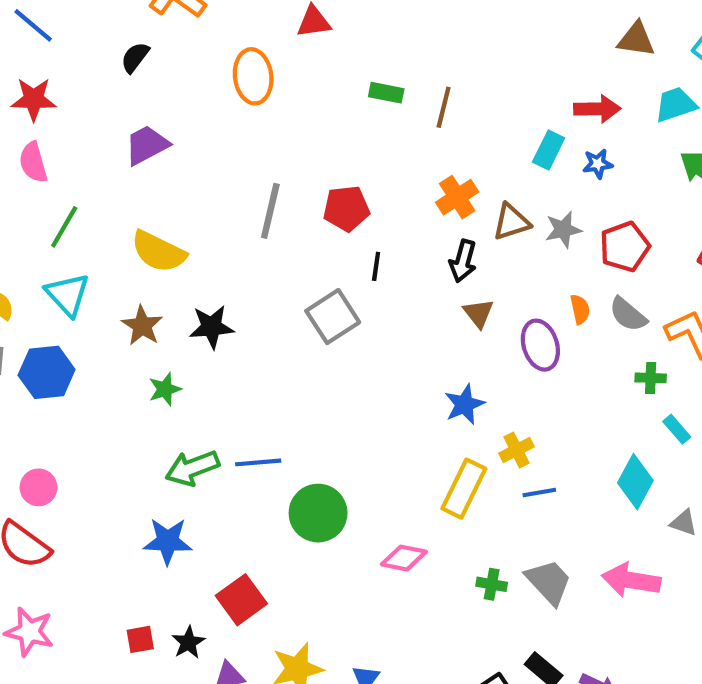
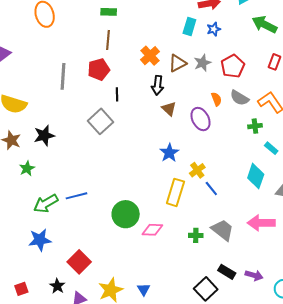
brown line: (444, 107) -> (108, 40), moved
blue line: (539, 492) -> (211, 189), turned 70
green circle: (318, 513) -> (126, 214), moved
red square: (140, 639) -> (21, 289), moved

